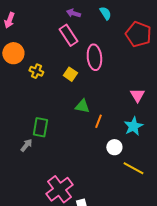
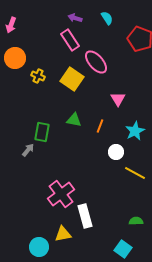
pink ellipse: (94, 57) -> (96, 62), turned -35
yellow square: (70, 74) -> (72, 79), size x1.6
pink triangle: (137, 95) -> (118, 99), moved
green triangle: (82, 106) -> (74, 120), moved

